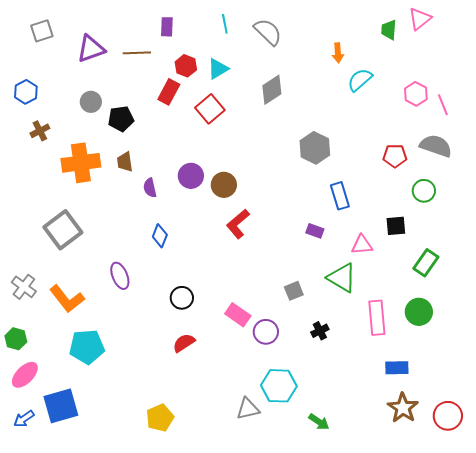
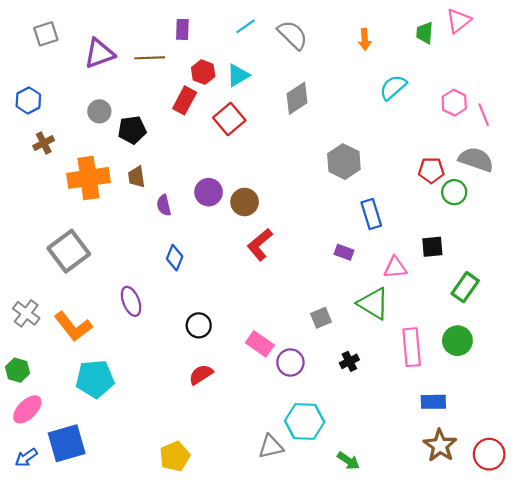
cyan line: (225, 24) -> (246, 26), turned 66
orange arrow: (338, 53) -> (365, 39), moved
green circle: (424, 191) -> (454, 192), moved

